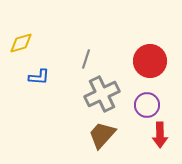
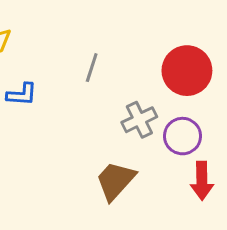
gray cross: (102, 94) -> (139, 120), moved, size x0.7

